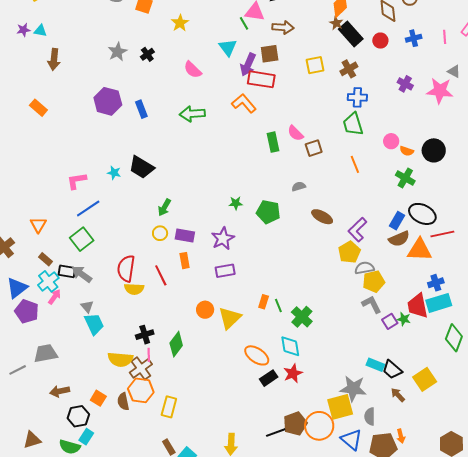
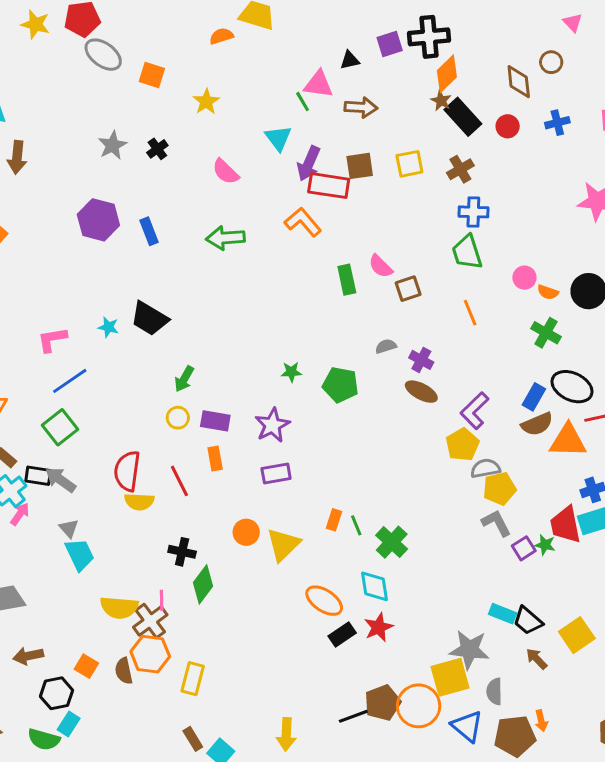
brown square: (270, 54) -> (360, 166), moved
purple cross: (405, 84) -> (421, 360), moved
black cross: (145, 335) -> (182, 552), moved, turned 30

